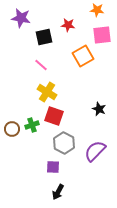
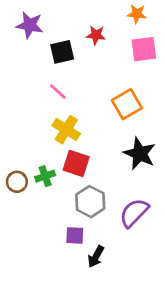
orange square: (83, 56) -> (127, 104), moved
black star: (99, 109) -> (140, 154), size x1.6
black arrow: (58, 192) -> (96, 257), moved

